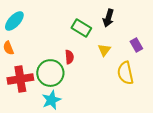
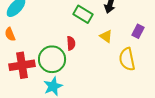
purple rectangle: (136, 45) -> (138, 31), turned 56
yellow triangle: (104, 50) -> (106, 36), turned -32

